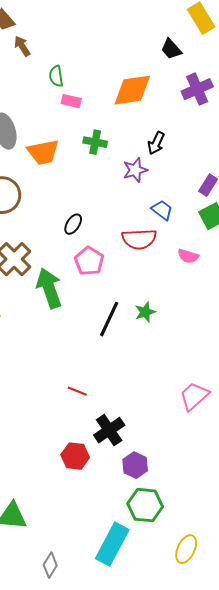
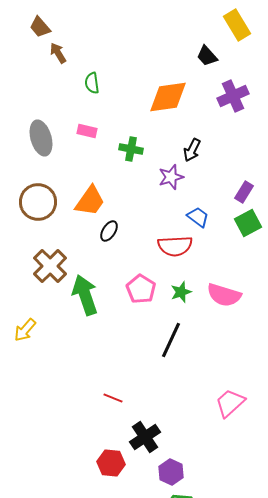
pink rectangle: (71, 101) -> (87, 131), moved
orange trapezoid: (43, 152) -> (90, 201), moved, turned -44
pink semicircle: (188, 256) -> (224, 295), moved, size x1.6
pink pentagon: (89, 261) -> (141, 289), moved
green star: (145, 312) -> (181, 292), moved
black line: (109, 319) -> (171, 340), moved

